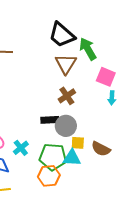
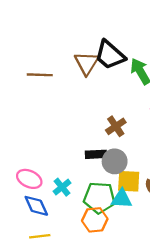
brown triangle: (66, 64) -> (87, 63), moved
yellow square: (78, 143) -> (129, 181), size x1.5

